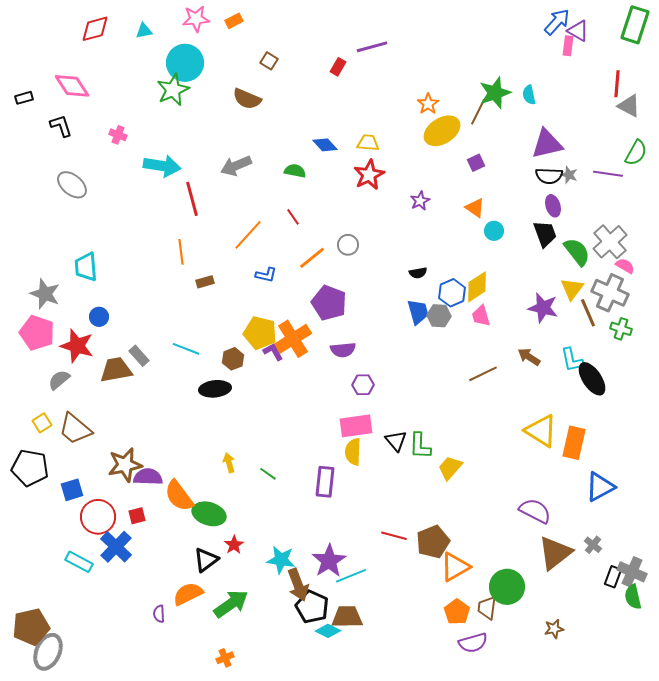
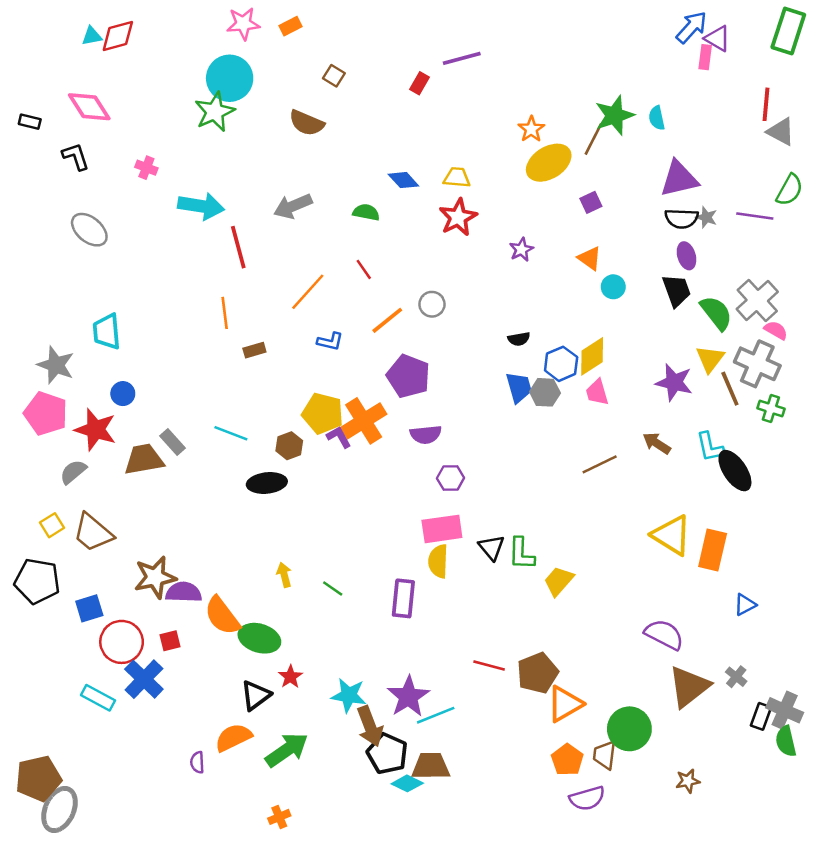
cyan triangle: (144, 31) -> (92, 36), moved
black rectangle: (24, 98) -> (30, 122), turned 30
blue triangle: (600, 487) -> (745, 605), size x0.6

